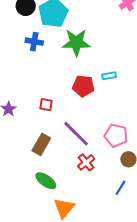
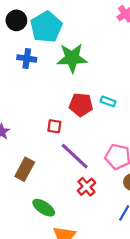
cyan rectangle: (109, 76) -> (108, 101), moved, turned 32
red square: (46, 105) -> (54, 126), moved
brown rectangle: (41, 144) -> (25, 169), moved

